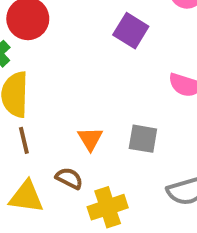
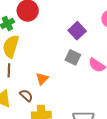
gray square: (143, 139) -> (73, 57), moved

